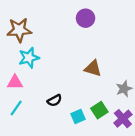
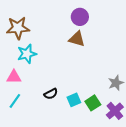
brown triangle: (93, 68) -> (77, 39), moved
cyan square: (78, 117) -> (74, 100), moved

